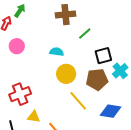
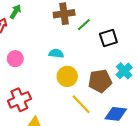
green line: (85, 34) -> (84, 25), moved
pink circle: (17, 46) -> (15, 59), moved
black square: (103, 56) -> (108, 38), moved

